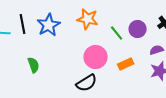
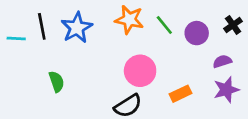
green line: (117, 33) -> (164, 25), moved
orange rectangle: (126, 64) -> (180, 94), moved

